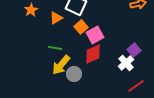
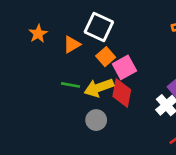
red diamond: (93, 54) -> (122, 93), turned -55
yellow arrow: (61, 65) -> (99, 88), moved, turned 30

